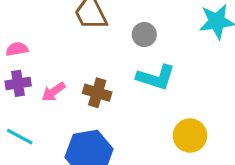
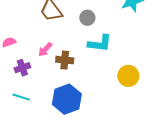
purple cross: (18, 83) -> (22, 68), moved
pink arrow: (53, 92) -> (45, 50), moved

